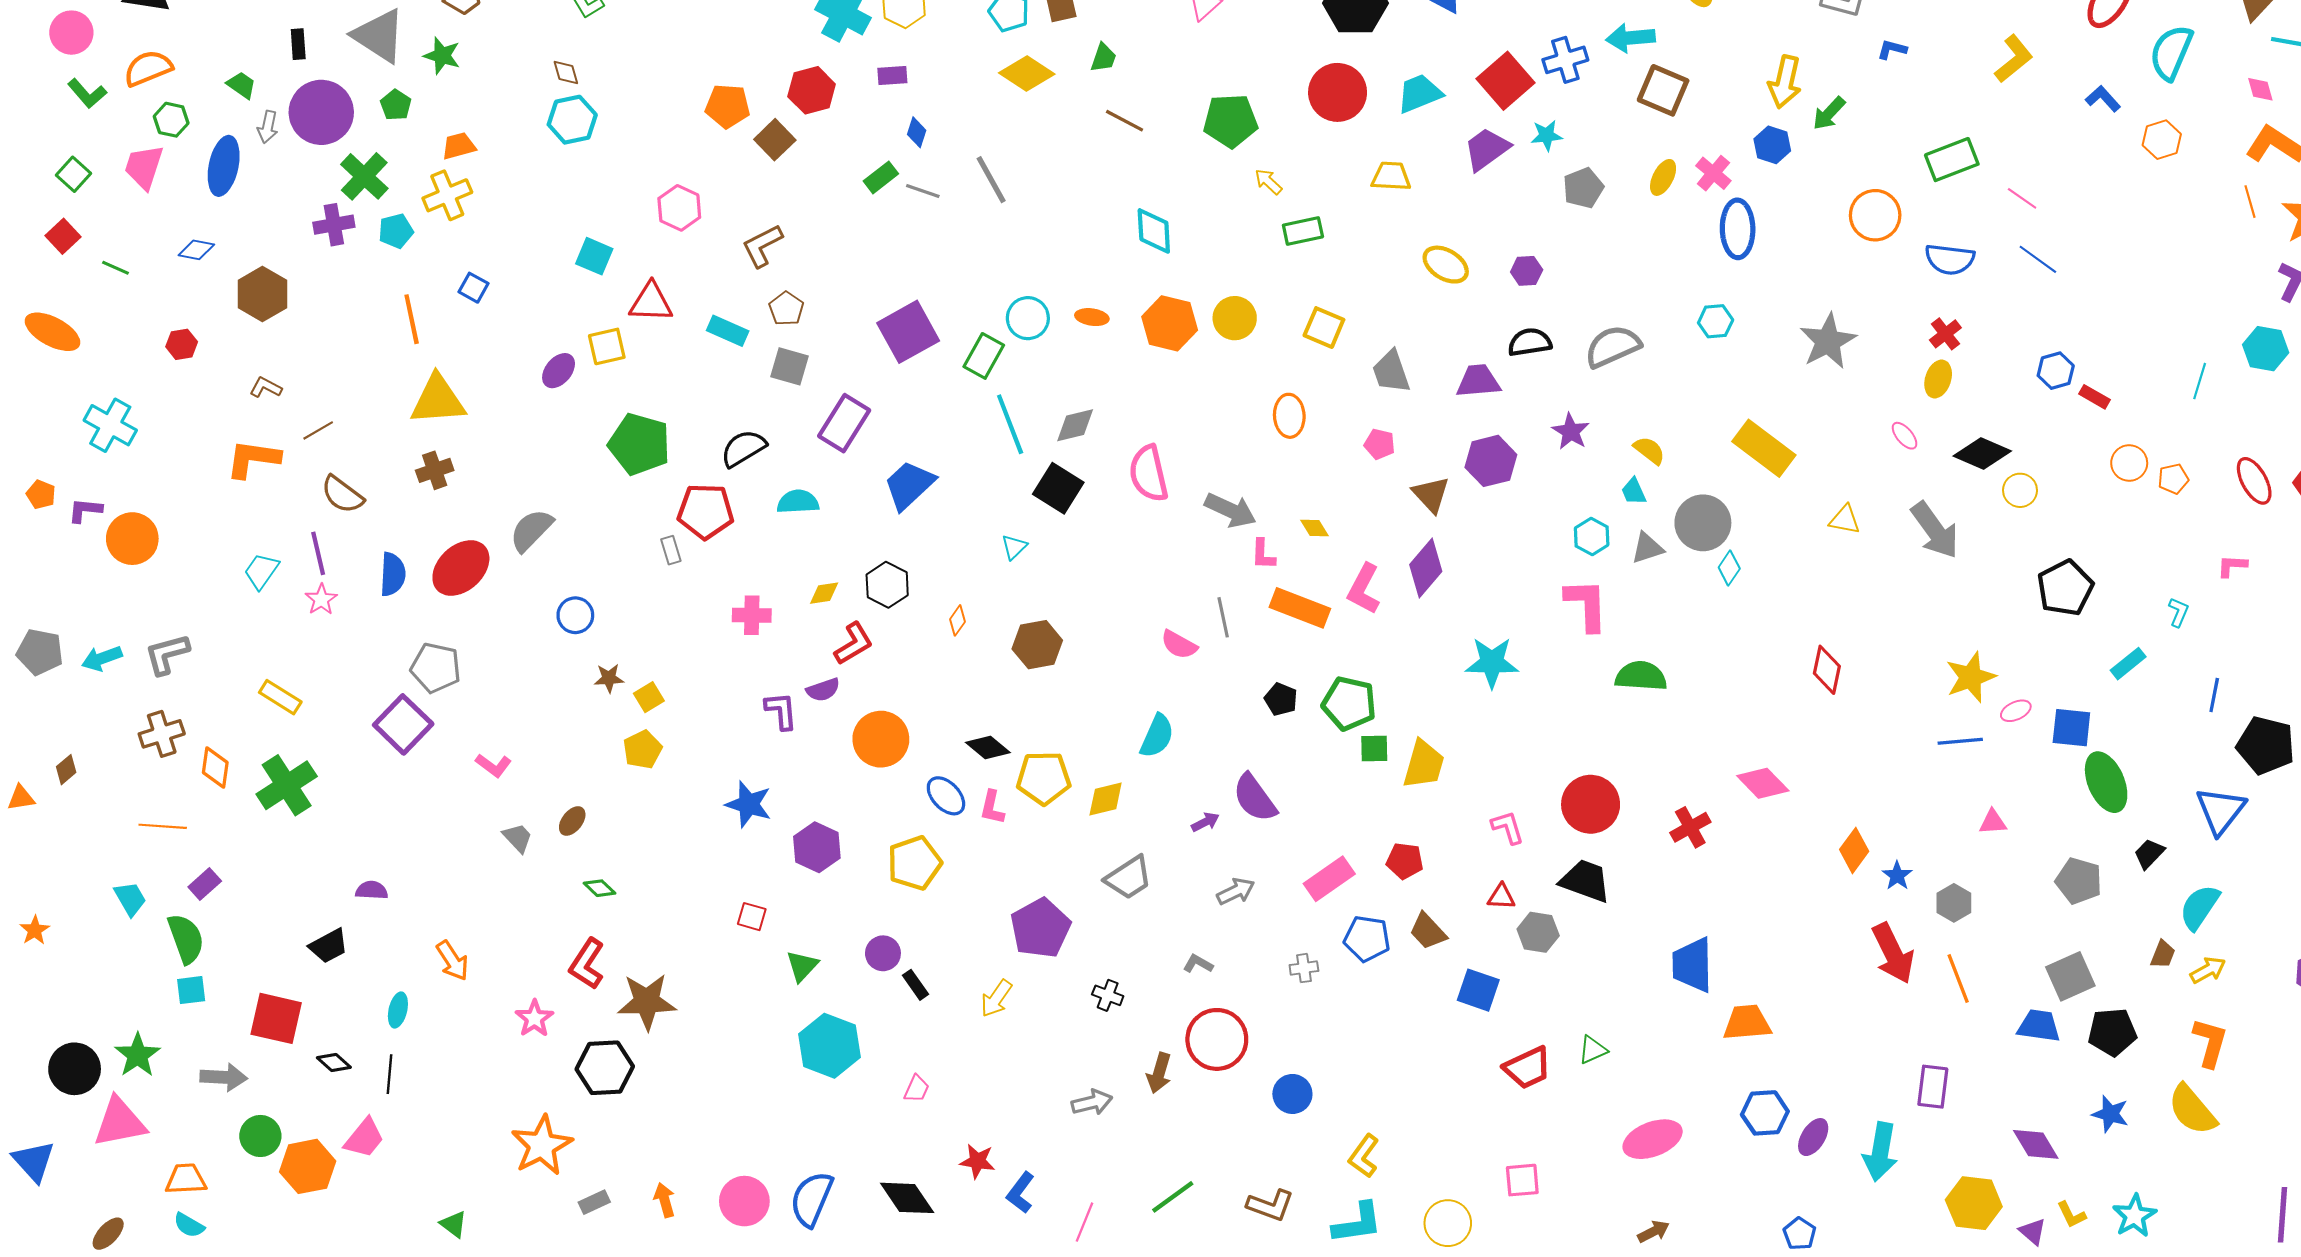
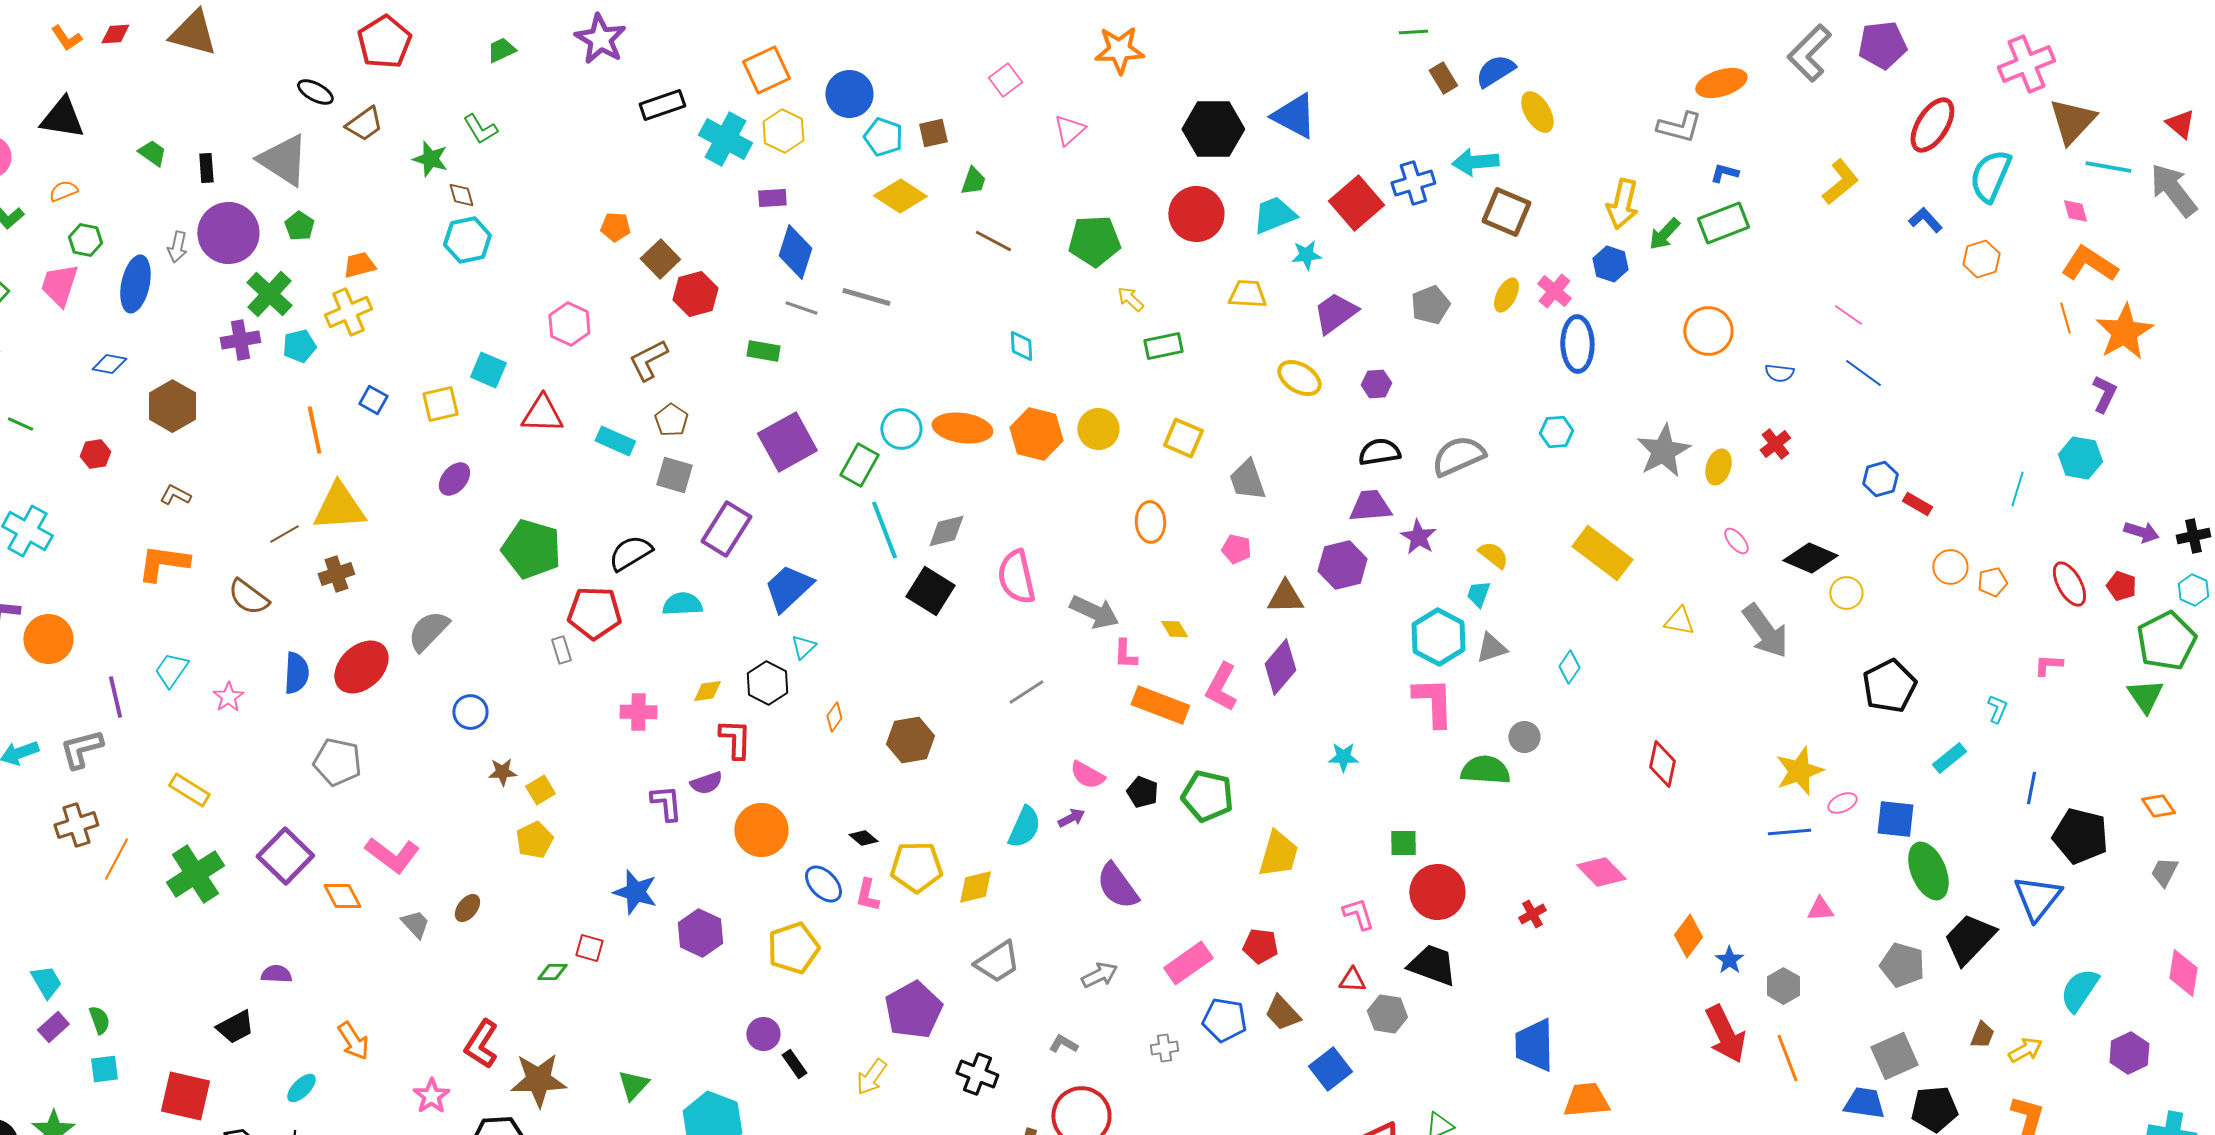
green star: (442, 56) -> (430, 159), moved
orange semicircle: (148, 68) -> (63, 191), size x0.6
green trapezoid: (241, 85) -> (152, 153), moved
red hexagon: (812, 90) -> (695, 294), moved
orange pentagon: (728, 106) -> (615, 227), size x0.7
blue diamond: (917, 132) -> (795, 252), size x1.8
cyan star: (1547, 135) -> (1306, 255), moved
purple trapezoid: (1487, 149) -> (1335, 313), moved
green rectangle: (1952, 160) -> (1723, 223), moved
green rectangle: (881, 177) -> (763, 351), moved, turned 48
gray line: (991, 180) -> (866, 297), turned -45
cyan diamond: (1154, 231) -> (1021, 346), size x0.7
blue semicircle: (1950, 259) -> (1779, 373), size x0.6
green line: (115, 268) -> (20, 424), moved
orange ellipse: (1092, 317) -> (962, 428), size x1.8
yellow square: (607, 346) -> (440, 404), moved
yellow ellipse: (1938, 379) -> (1718, 467), moved
purple trapezoid: (1478, 381) -> (1370, 506), moved
brown line: (318, 430) -> (284, 534), moved
cyan trapezoid: (1634, 491) -> (1478, 594), turned 44
brown triangle: (1431, 495) -> (1285, 597), turned -48
gray circle: (1703, 523) -> (1524, 737), moved, size x0.6
cyan hexagon: (1592, 536) -> (1438, 637), size x1.6
cyan triangle: (1014, 547) -> (803, 647), moved
purple line: (318, 553) -> (115, 697), moved
gray line: (1223, 617) -> (1026, 692), moved, turned 69
red L-shape: (854, 644) -> (735, 739), turned -57
pink semicircle: (1179, 645) -> (1087, 775), moved
cyan star: (1492, 662) -> (1343, 757), size x0.6
purple square: (403, 724) -> (285, 856), moved
black diamond: (988, 748) -> (863, 838), size x0.7
green square: (1374, 749) -> (1403, 843), moved
pink L-shape: (493, 765) -> (392, 855), size x1.6
orange diamond: (215, 767) -> (342, 896), moved, turned -36
purple arrow: (1205, 822) -> (1071, 818), moved
orange line: (163, 826) -> (116, 859), moved, turned -66
red cross: (1690, 827) -> (1532, 914), size x0.7
black trapezoid: (2149, 854) -> (1969, 939), size x1.8
purple rectangle: (205, 884) -> (53, 1027), moved
green diamond: (599, 888) -> (552, 972), moved, turned -44
cyan semicircle: (2200, 907) -> (2079, 990), moved
red square: (752, 917) -> (589, 948), moved
green semicircle: (186, 939) -> (99, 1020), size x0.6
green triangle: (802, 966) -> (633, 1085), moved
blue square: (1478, 990) -> (1330, 1069), turned 33
black cross: (1108, 995) -> (977, 1074), size x1.4
cyan ellipse: (398, 1010) -> (301, 1088), turned 32

